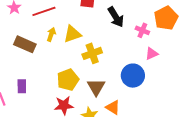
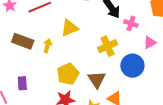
pink cross: (142, 30) -> (131, 23), moved
yellow arrow: (51, 34) -> (47, 46), moved
yellow cross: (92, 53) -> (108, 46), moved

